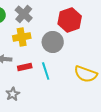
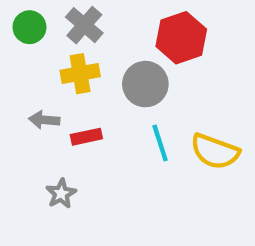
cyan line: (46, 71) -> (160, 143), moved

